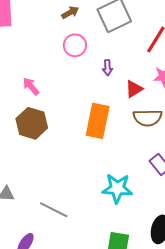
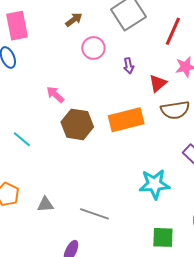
brown arrow: (70, 12) -> (74, 20), moved
orange rectangle: (98, 121) -> (126, 120), turned 72
brown hexagon: (32, 123) -> (77, 124), moved

